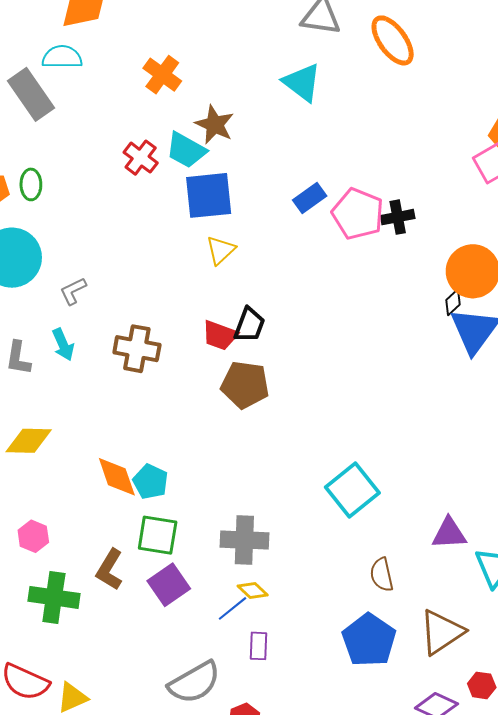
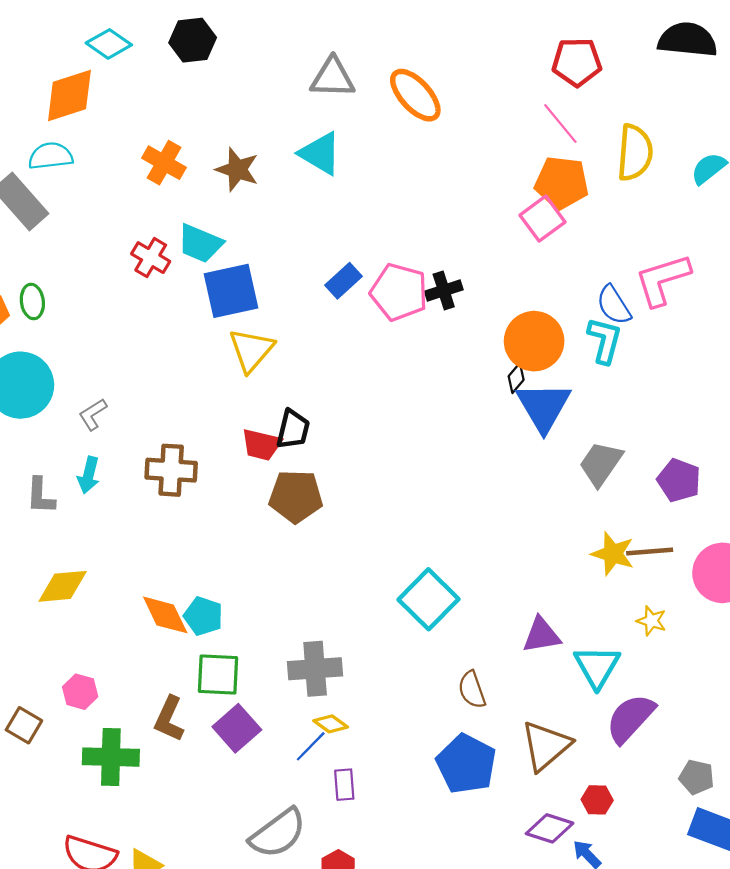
brown star: (215, 125) -> (237, 170), moved
yellow triangle: (221, 250) -> (251, 350), size x1.4
cyan arrow: (63, 345) -> (89, 475), turned 44

